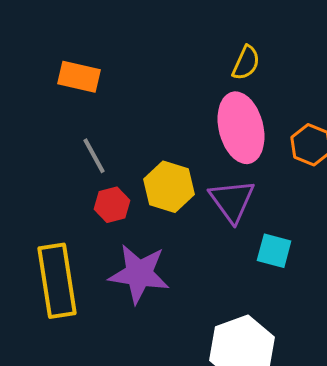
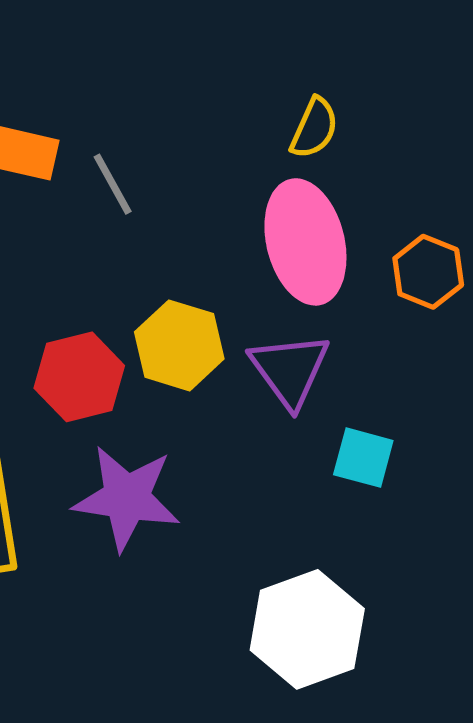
gray line: (94, 156) -> (113, 184), moved
red hexagon: (112, 205) -> (79, 377), size x1.4

